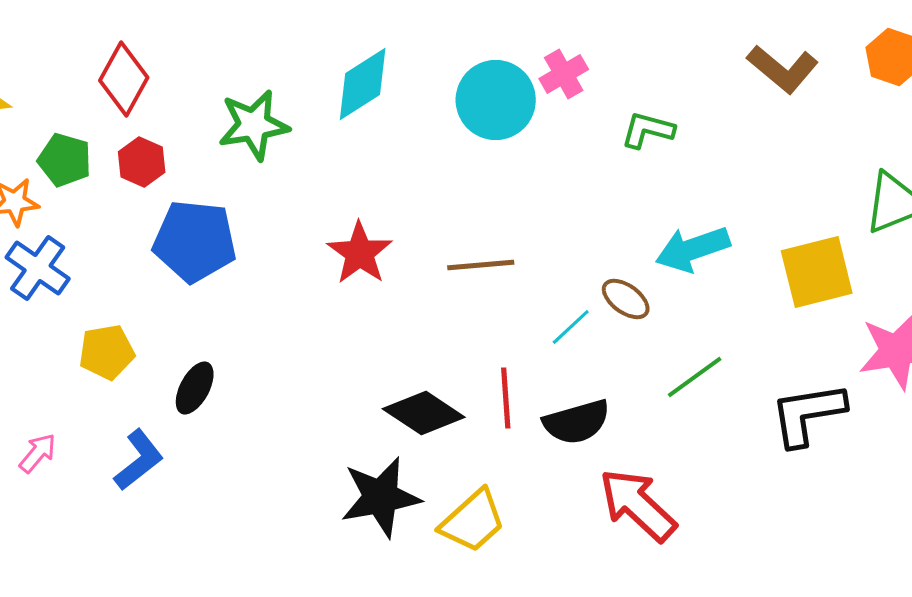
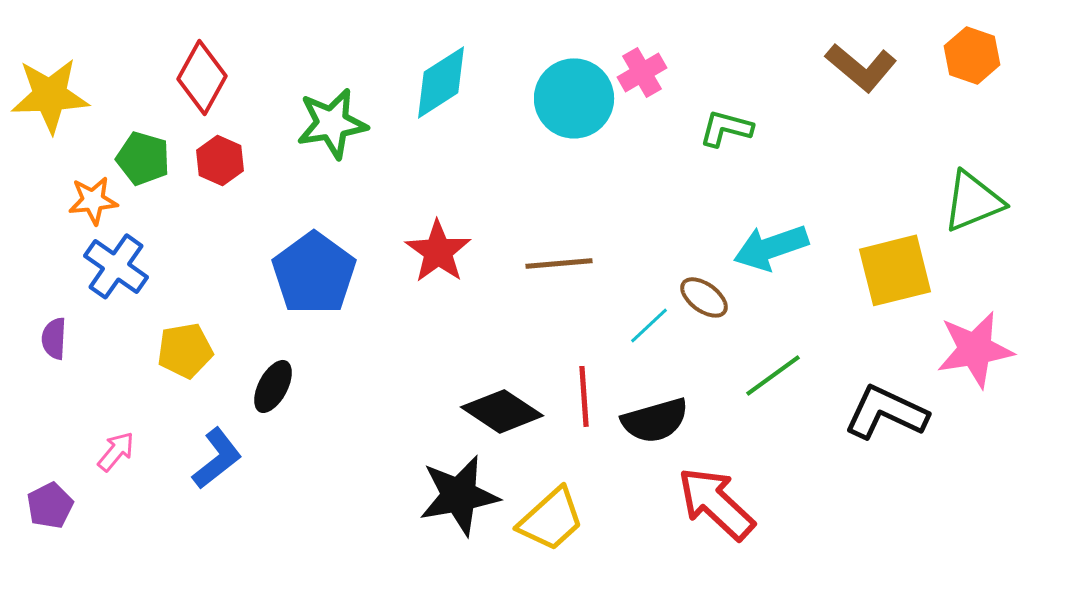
blue pentagon: (195, 241) -> (314, 273), moved, turned 30
black L-shape: (808, 414) -> (886, 412), turned 34

